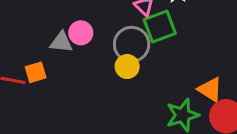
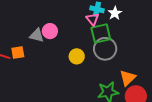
gray circle: (132, 44) -> (105, 49), moved
orange triangle: (210, 89) -> (128, 78), turned 36

